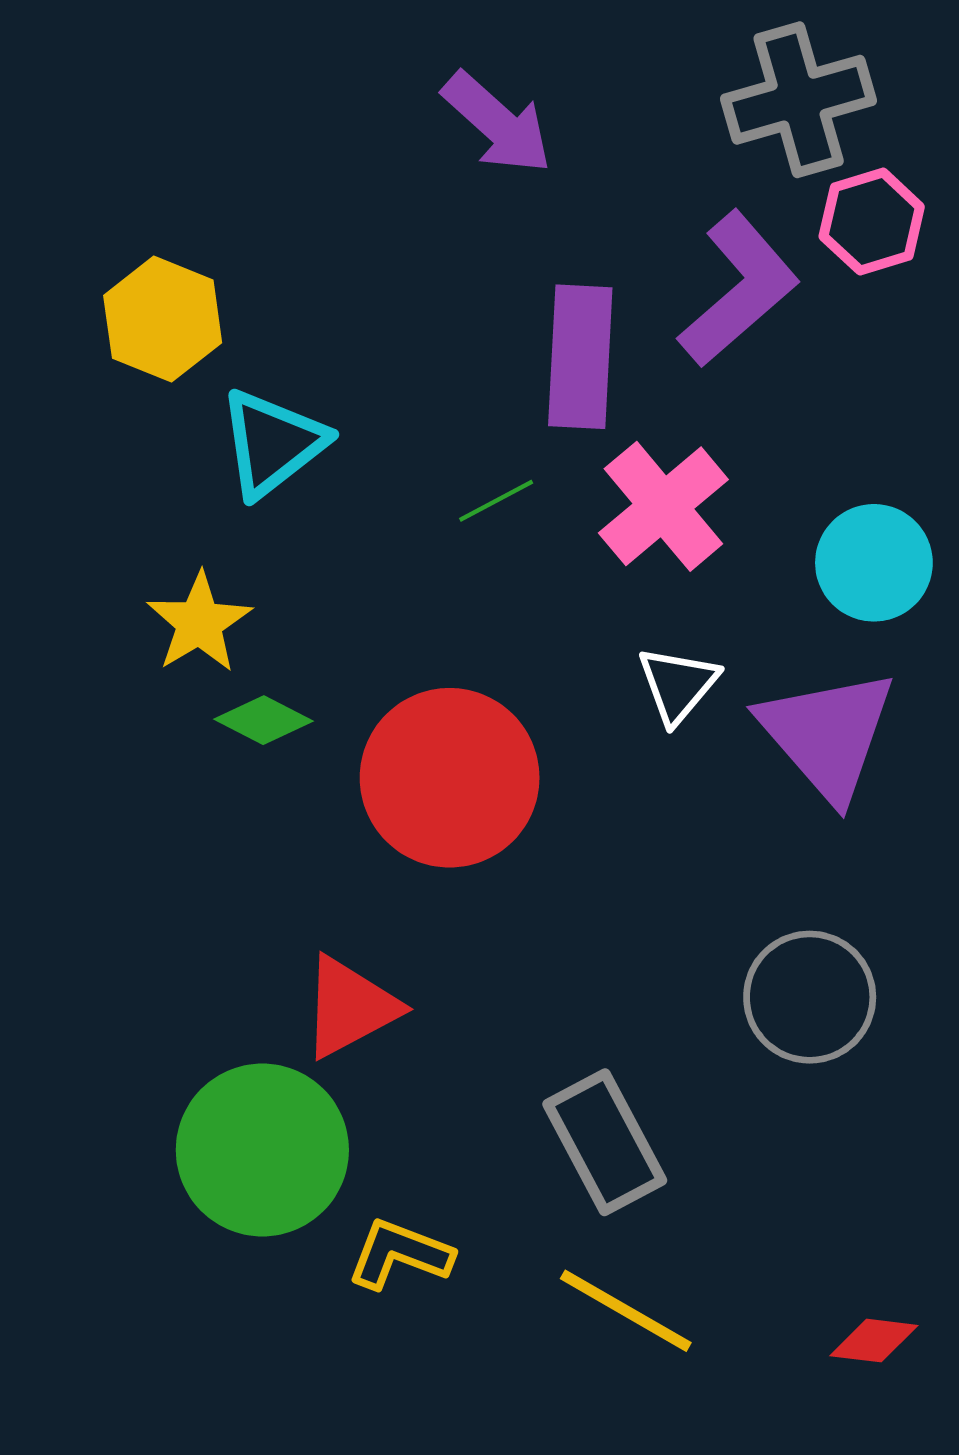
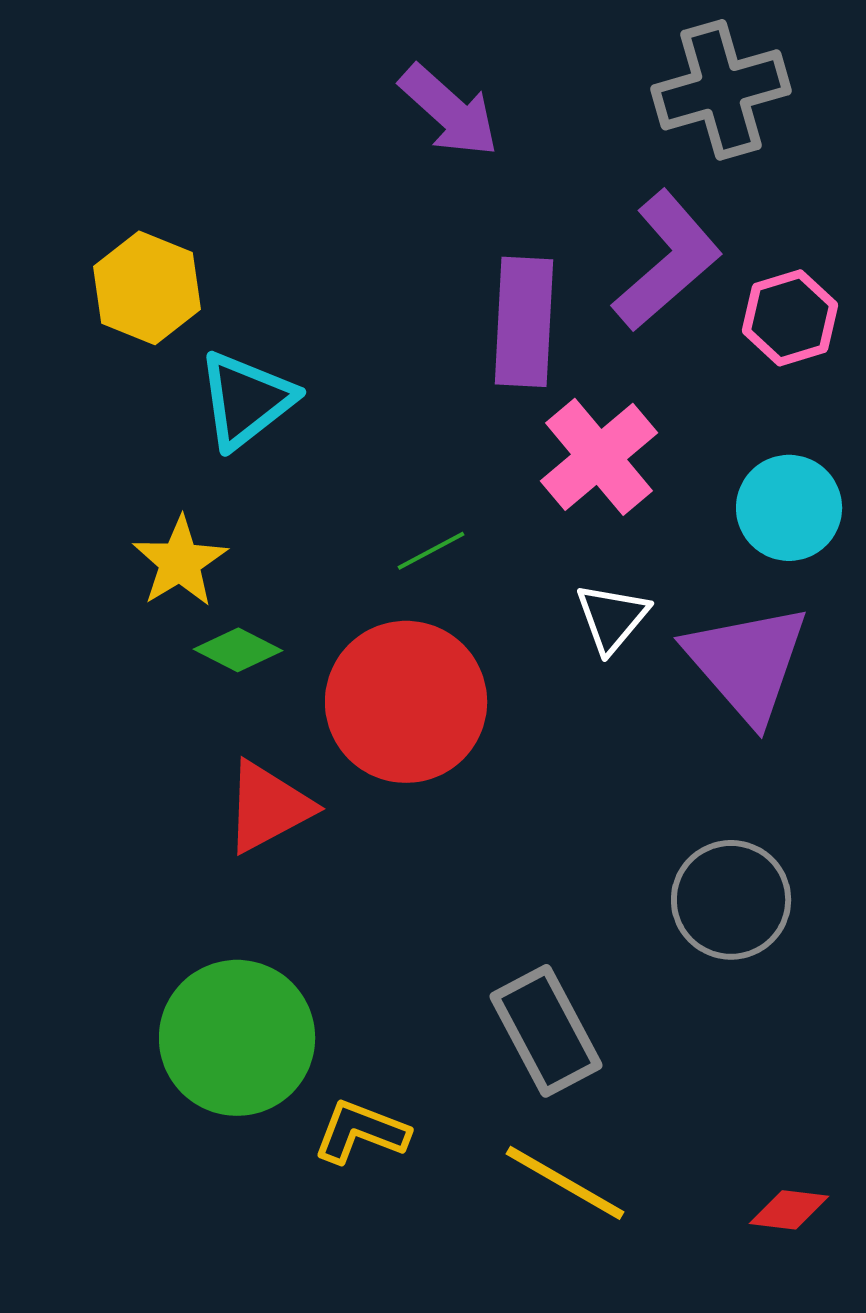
pink hexagon: (872, 222) -> (790, 318), moved
green line: (496, 501) -> (431, 551), moved
red triangle: (350, 1007) -> (268, 807), moved

